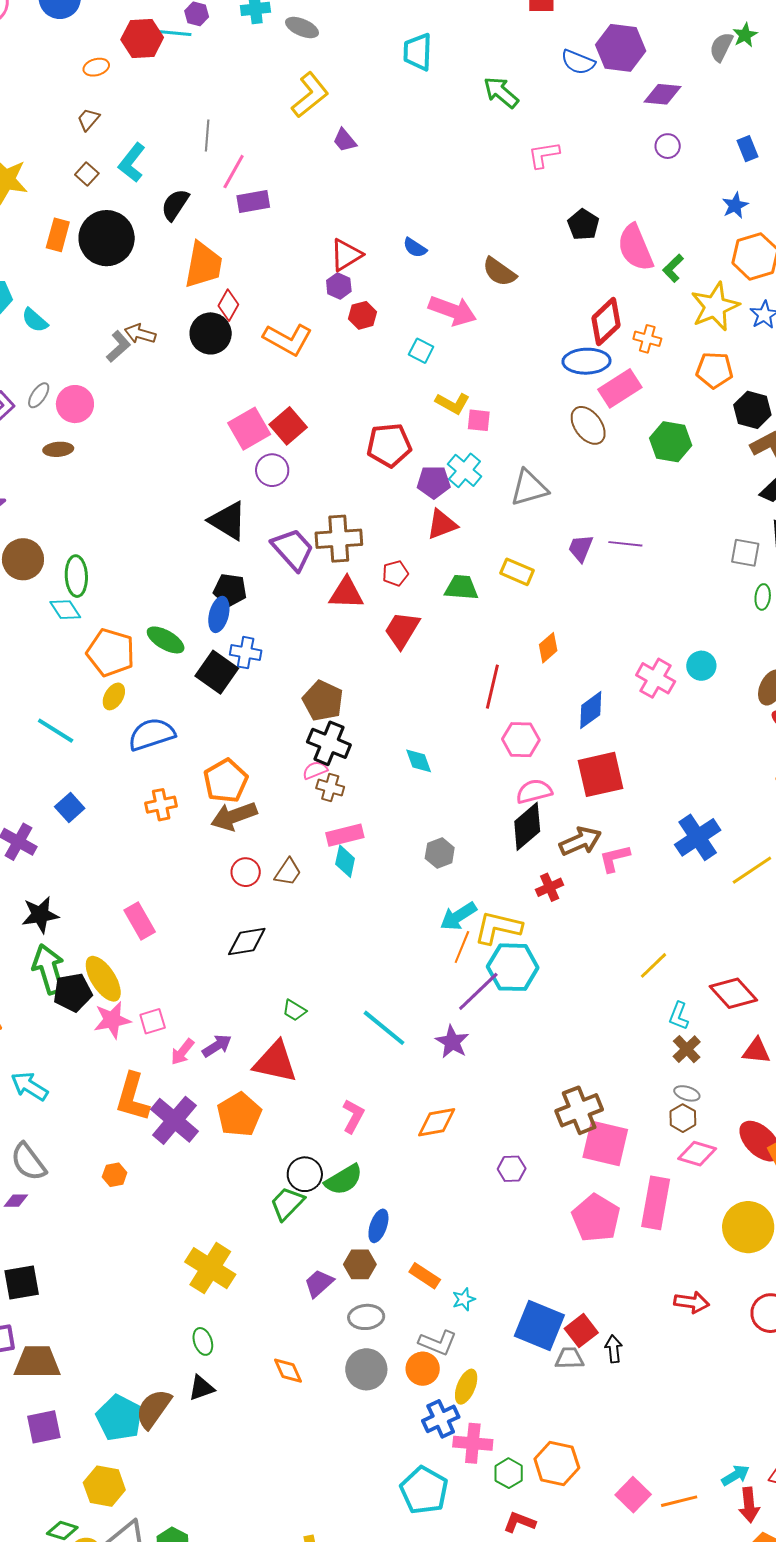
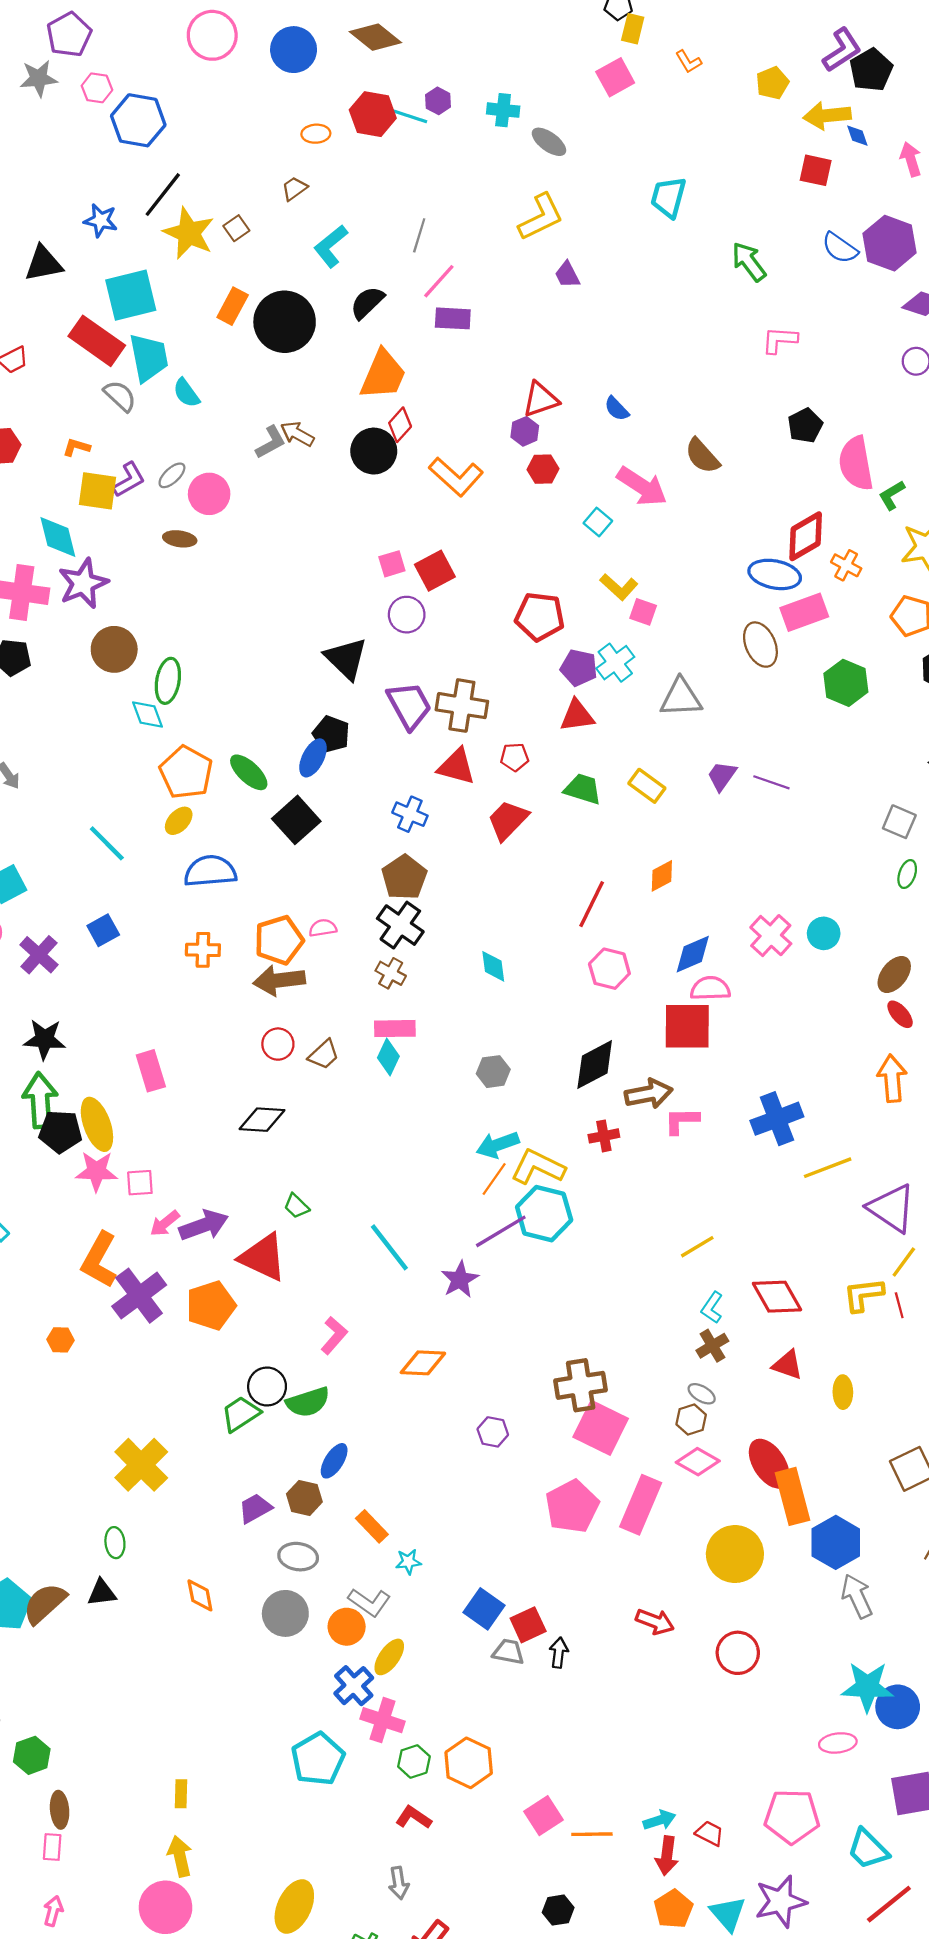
brown square: (87, 174) -> (236, 228), moved
pink square: (249, 429) -> (392, 564), size x0.6
blue cross: (246, 653) -> (410, 814), moved
pink semicircle: (315, 770) -> (323, 928), moved
pink semicircle: (534, 791) -> (710, 988), moved
purple arrow: (217, 1046) -> (204, 1225), size x1.4
blue square: (539, 1326) -> (484, 1609), size x0.7
blue cross: (441, 1419) -> (354, 1686), turned -30

